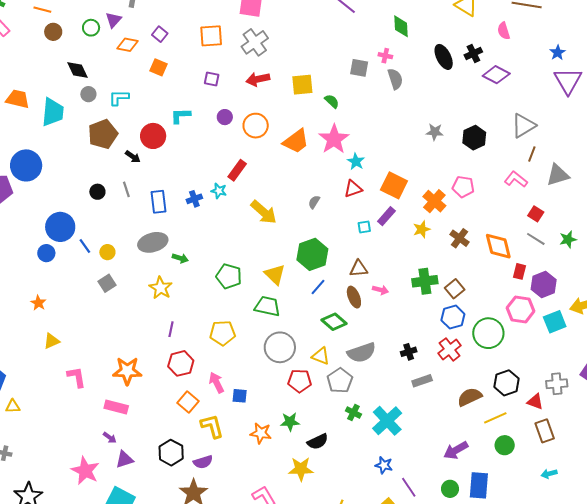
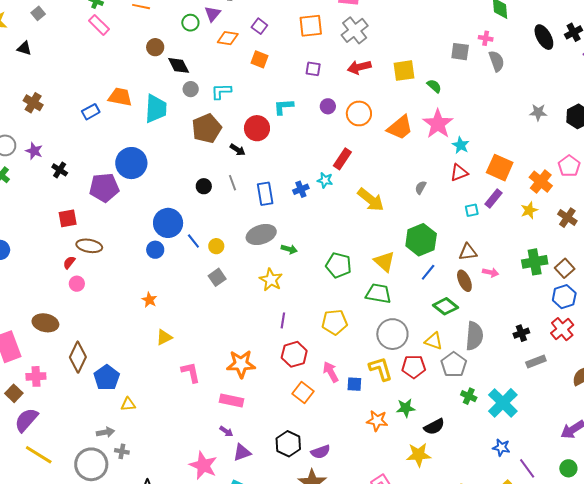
brown circle: (53, 32) -> (155, 47), moved
pink pentagon: (463, 187) -> (569, 166), turned 30
gray semicircle: (362, 353) -> (474, 336), turned -64
yellow L-shape: (212, 426) -> (381, 369), moved

